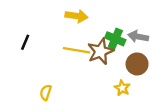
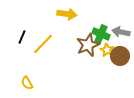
yellow line: (76, 50) -> (43, 44), moved, turned -55
yellow star: (122, 88) -> (107, 50), moved
yellow semicircle: (46, 93) -> (27, 83), moved, turned -48

